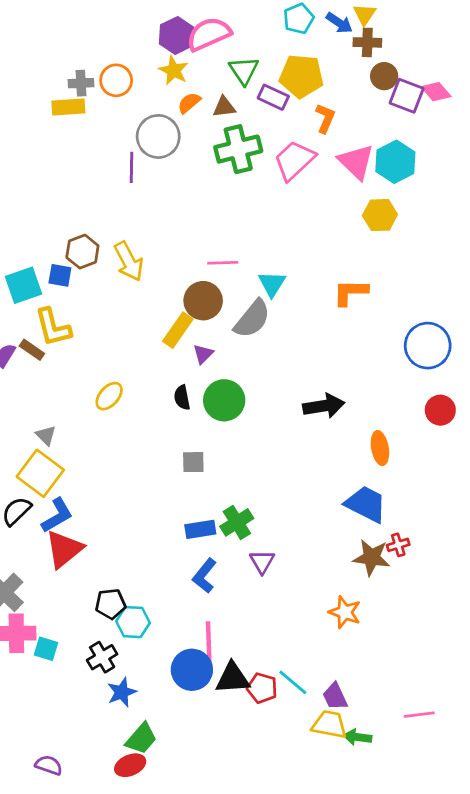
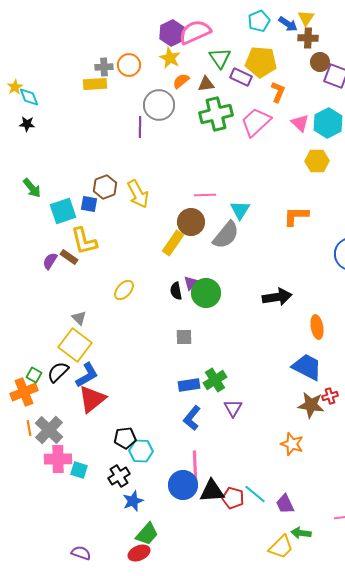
pink triangle: (356, 162) -> (300, 123), size x0.7
purple triangle: (203, 354) -> (191, 283), moved
yellow trapezoid: (329, 724) -> (281, 547), moved, turned 124

